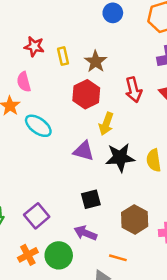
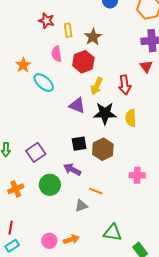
pink semicircle: (24, 82) -> (57, 54), moved
red arrow: (133, 90) -> (125, 85), moved
brown hexagon: (135, 219) -> (103, 149), moved
orange cross: (28, 255) -> (16, 189), moved

